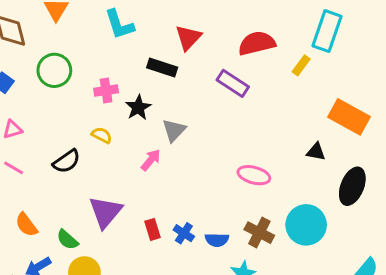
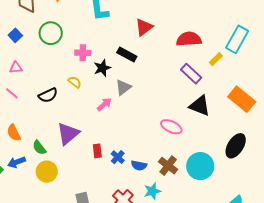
black rectangle: (162, 67) -> (127, 55), moved
purple rectangle: (233, 83) -> (191, 74), moved
black triangle: (316, 152) -> (200, 106), moved, size x1.6

